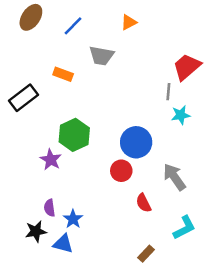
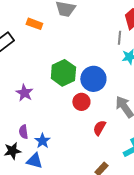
green hexagon: (74, 135) -> (63, 73), moved
red semicircle: (144, 203) -> (99, 128), turned 56

